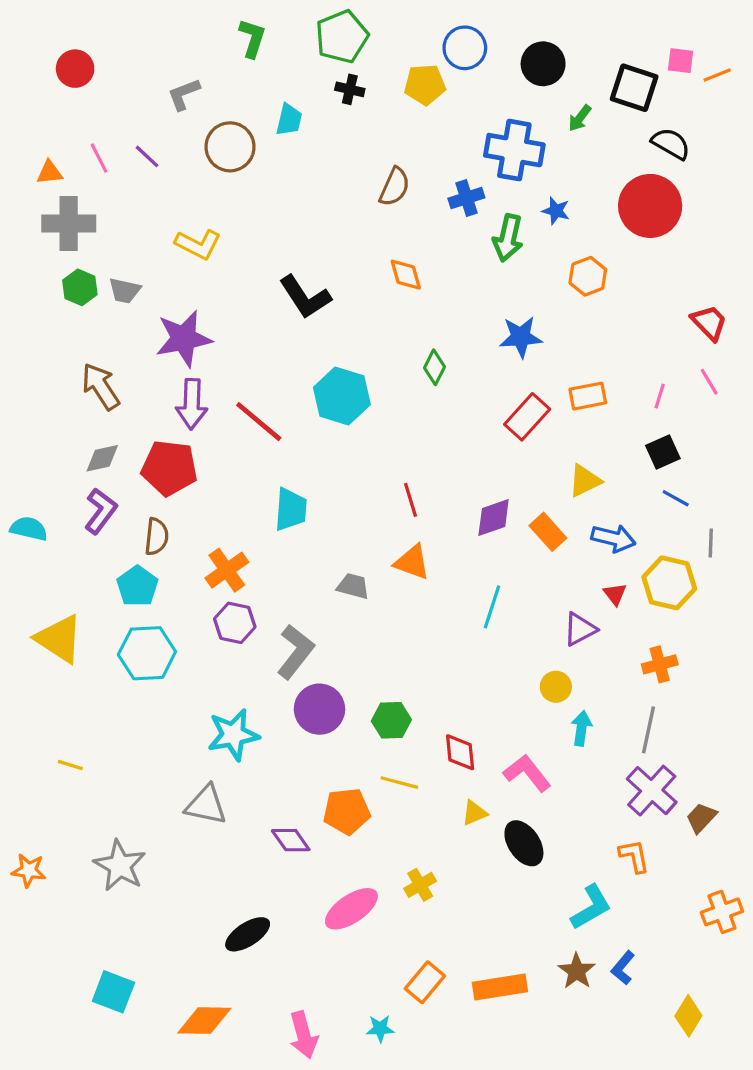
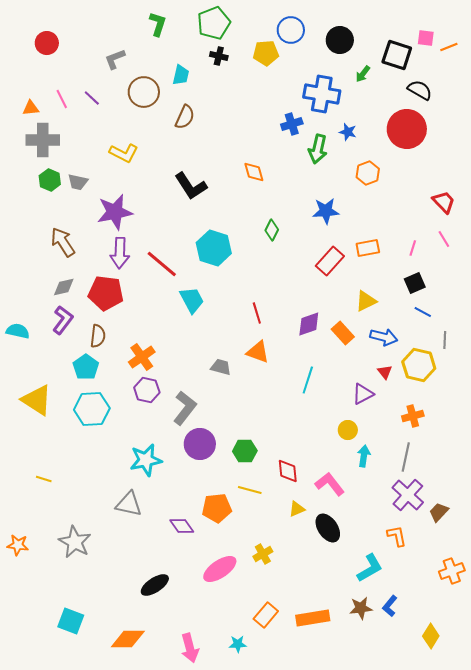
brown semicircle: (395, 187) -> (185, 117), moved
cyan trapezoid: (291, 509) -> (192, 300), moved, turned -32
brown star: (577, 971) -> (361, 608), turned 30

